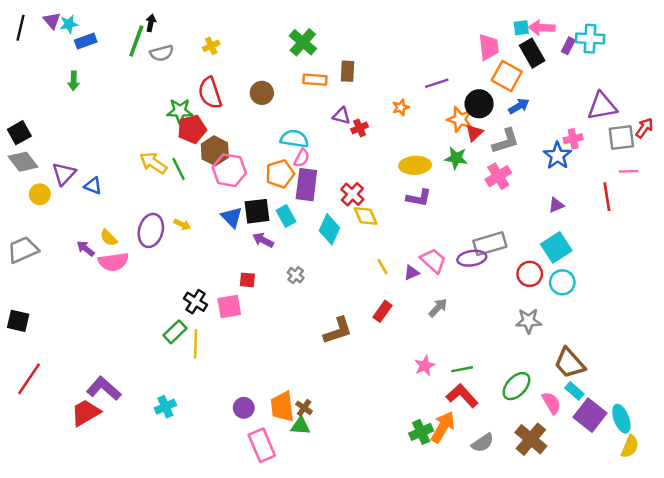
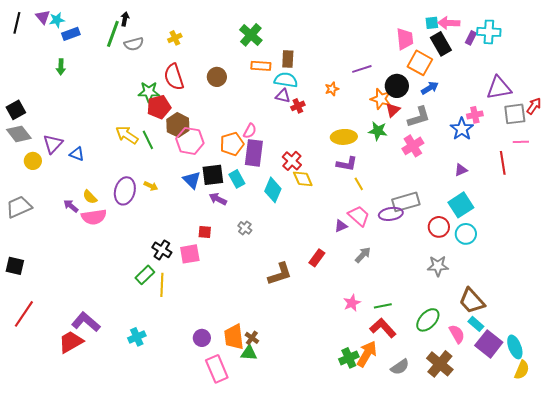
cyan semicircle: (294, 139) -> (286, 80), moved
yellow line: (382, 267) -> (359, 184), moved

